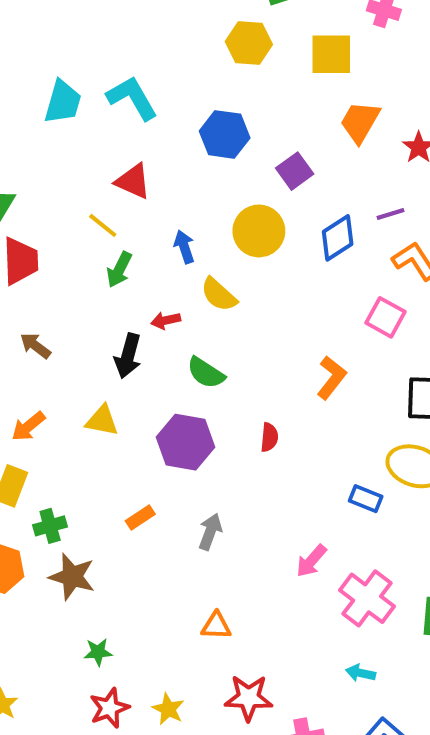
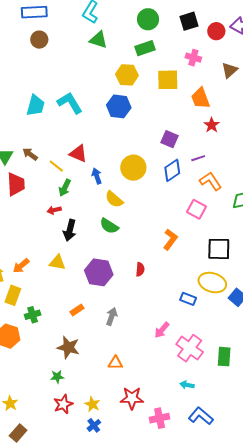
orange trapezoid: (360, 122) -> (200, 98), moved, turned -50
blue hexagon: (225, 134) -> (119, 106), moved
purple square: (295, 171) -> (169, 139), moved, turned -30
red triangle: (133, 181) -> (78, 154), moved
red arrow: (166, 320) -> (54, 210), moved
brown arrow: (35, 346) -> (30, 154), moved
green semicircle: (206, 373) -> (109, 226), moved
brown star: (72, 577) -> (68, 347), moved

